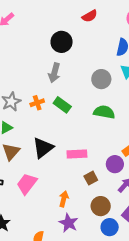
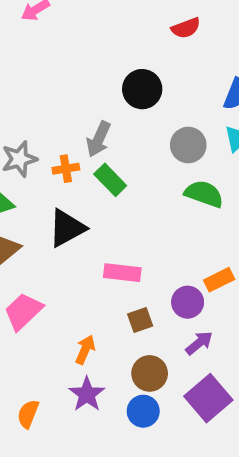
black circle: (62, 42) -> (142, 89), moved
gray arrow: (54, 73) -> (99, 139), moved
green semicircle: (104, 112) -> (204, 194), moved
black triangle: (43, 148) -> (67, 228), moved
blue circle: (110, 227) -> (143, 411), moved

